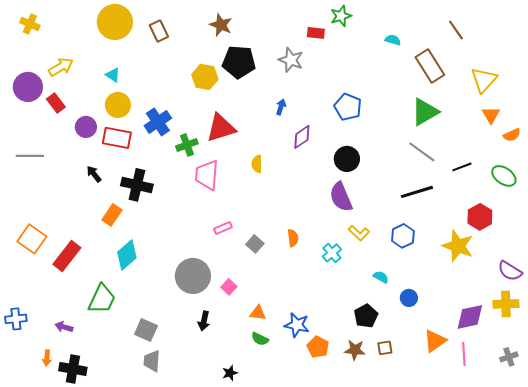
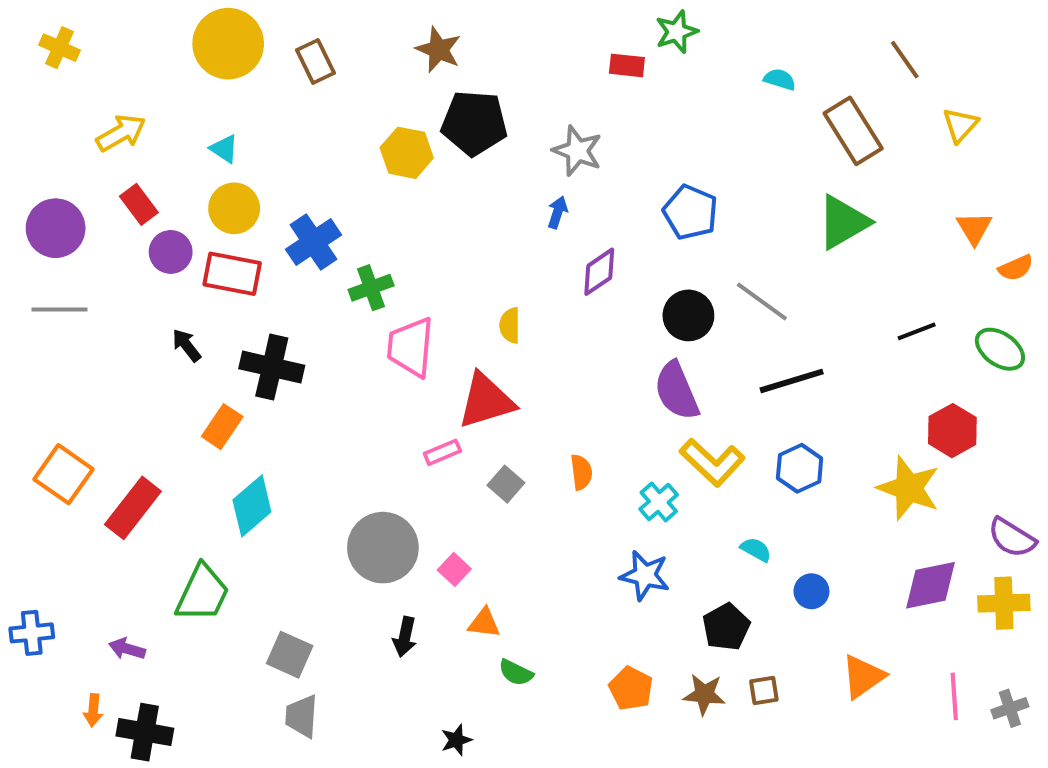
gray star: (291, 60) -> (577, 151), moved
yellow triangle: (484, 80) -> (960, 125), moved, size x0.7
purple circle: (28, 87) -> (56, 228), moved
red rectangle: (56, 103) -> (139, 204), moved
red triangle: (221, 128) -> (486, 401), moved
gray line: (422, 152) -> (762, 302), moved
black line: (417, 192) -> (792, 381), moved
yellow L-shape: (359, 233) -> (712, 462), size x1.5
orange triangle: (258, 313) -> (484, 623), moved
purple diamond: (470, 317) -> (931, 585), moved
blue star: (297, 325) -> (645, 575), moved
pink line: (464, 354) -> (954, 696), moved

